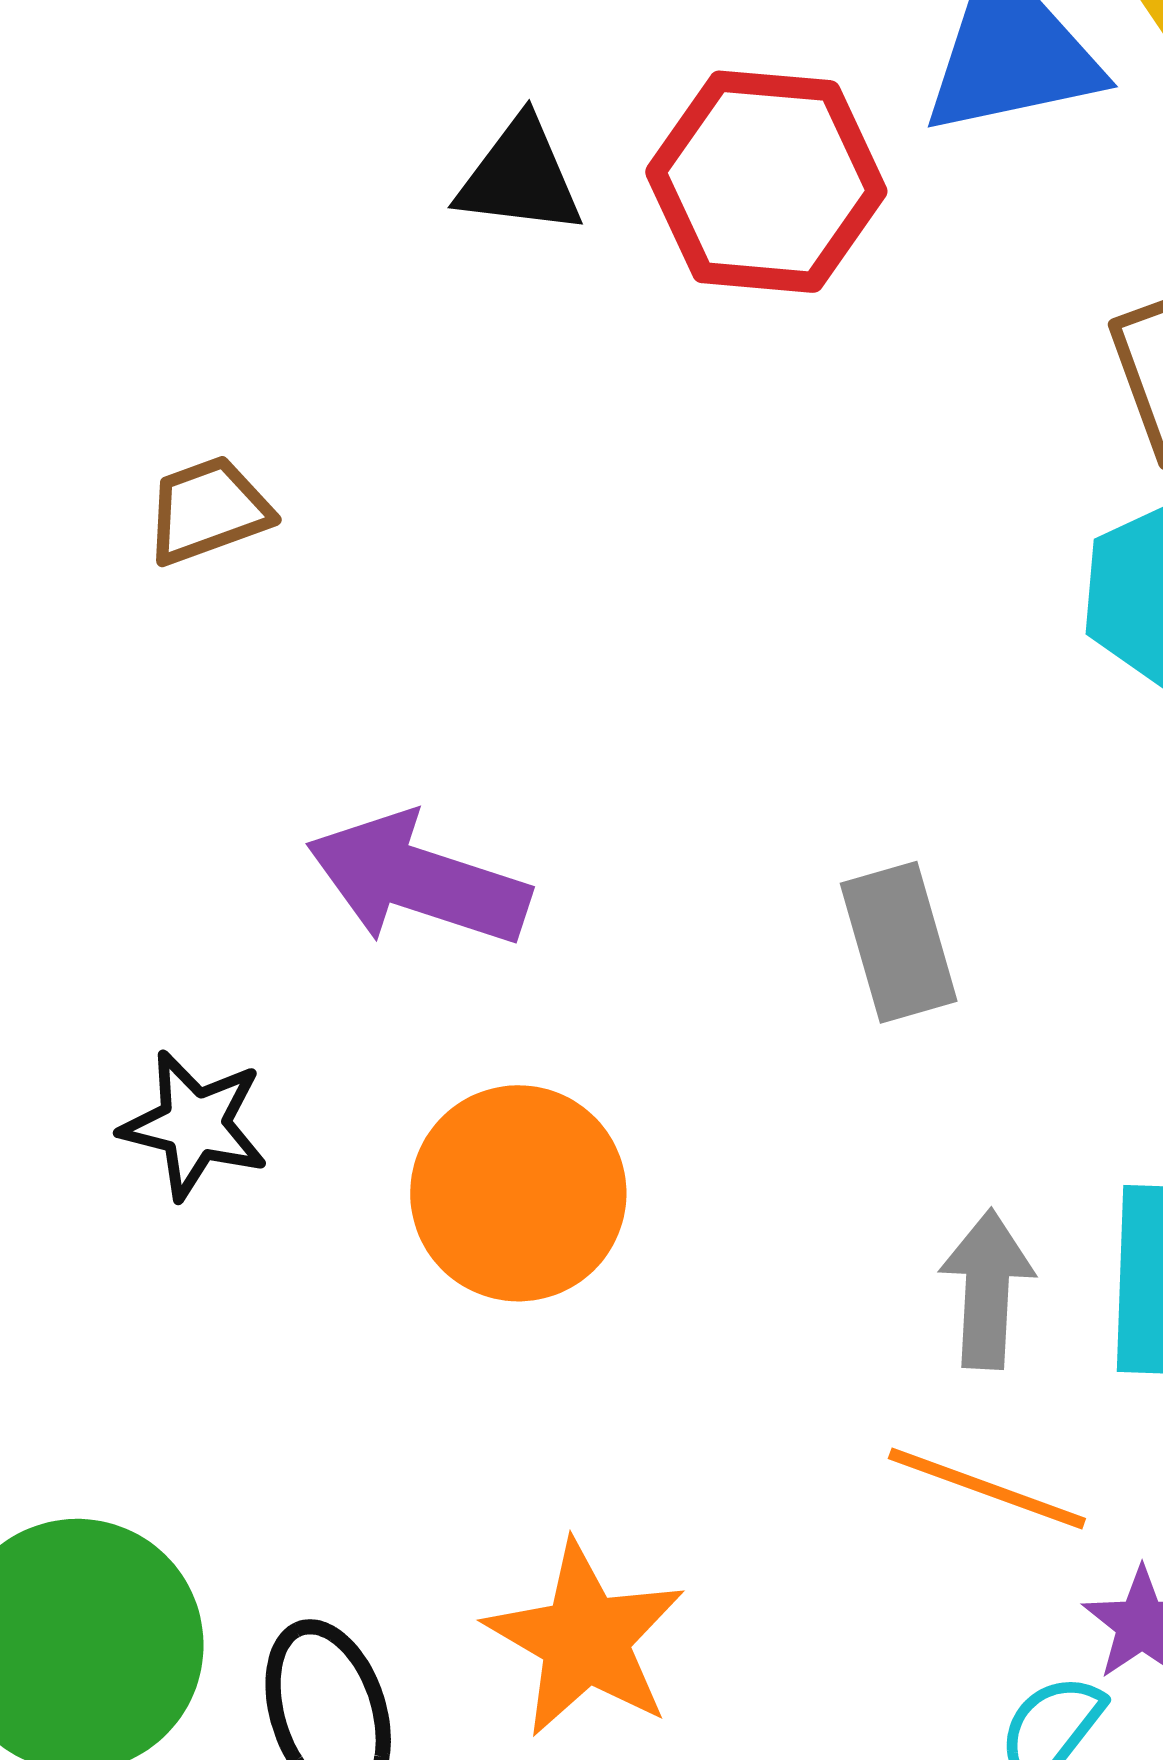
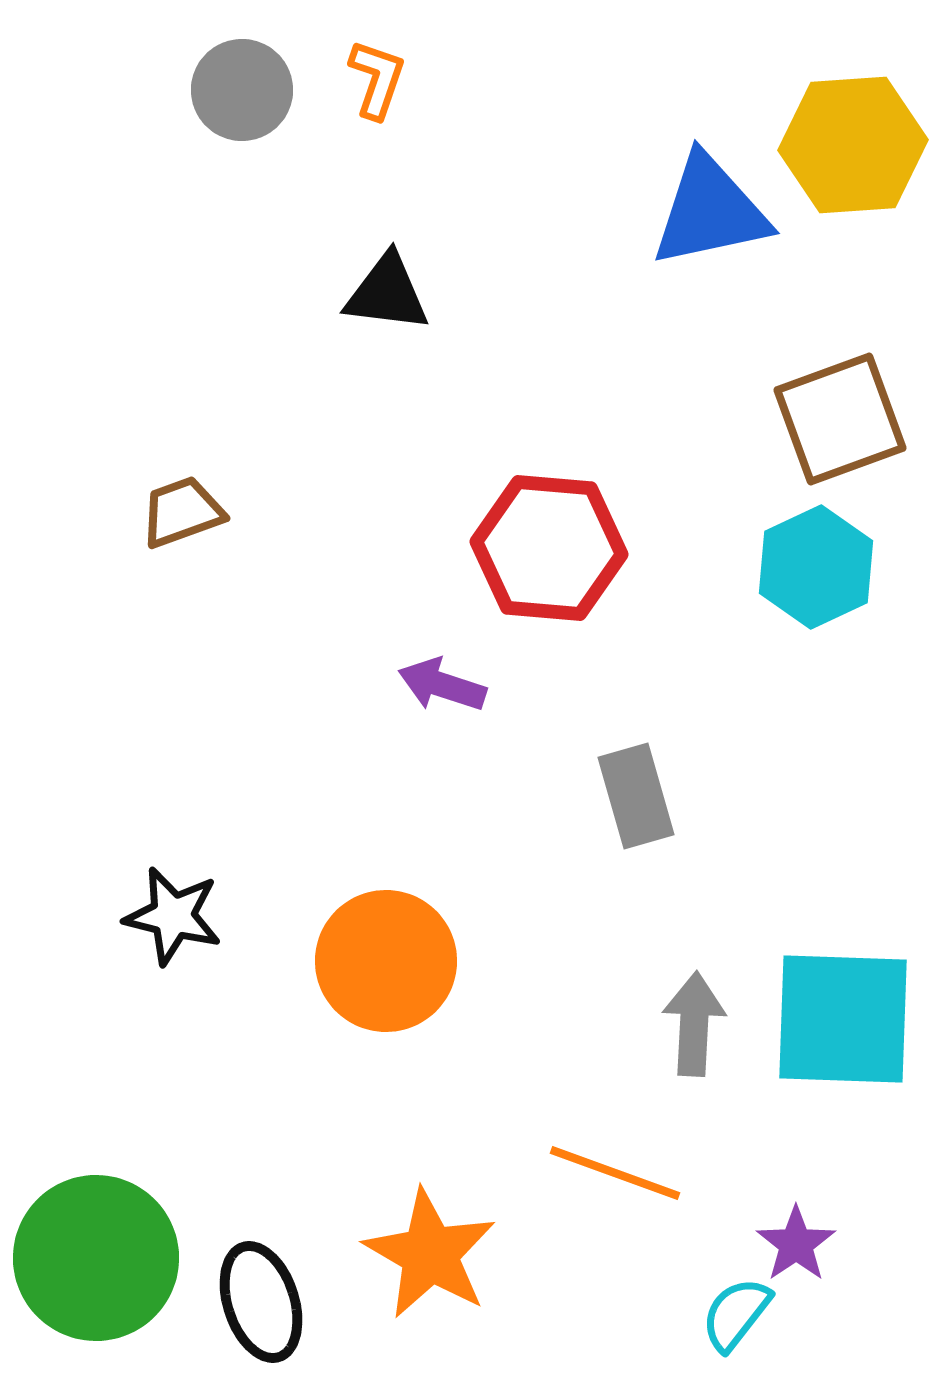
red hexagon: (766, 182) -> (549, 548), moved
purple arrow: (418, 880) -> (442, 685), moved, size x0.6
orange line: (987, 1488) -> (615, 1173), moved

